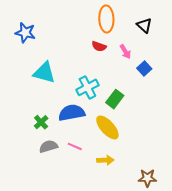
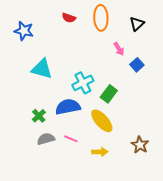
black triangle: (144, 25) -> (137, 24), turned 35
red semicircle: (99, 46) -> (69, 18), moved
brown star: (147, 178) -> (140, 145), moved, turned 30

